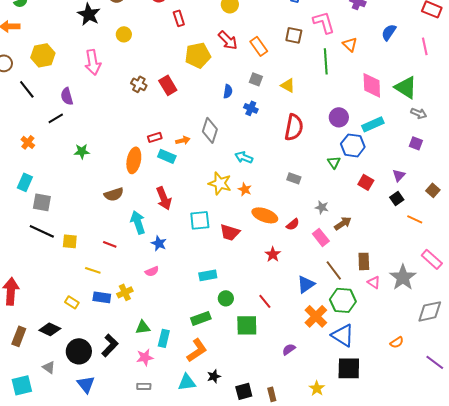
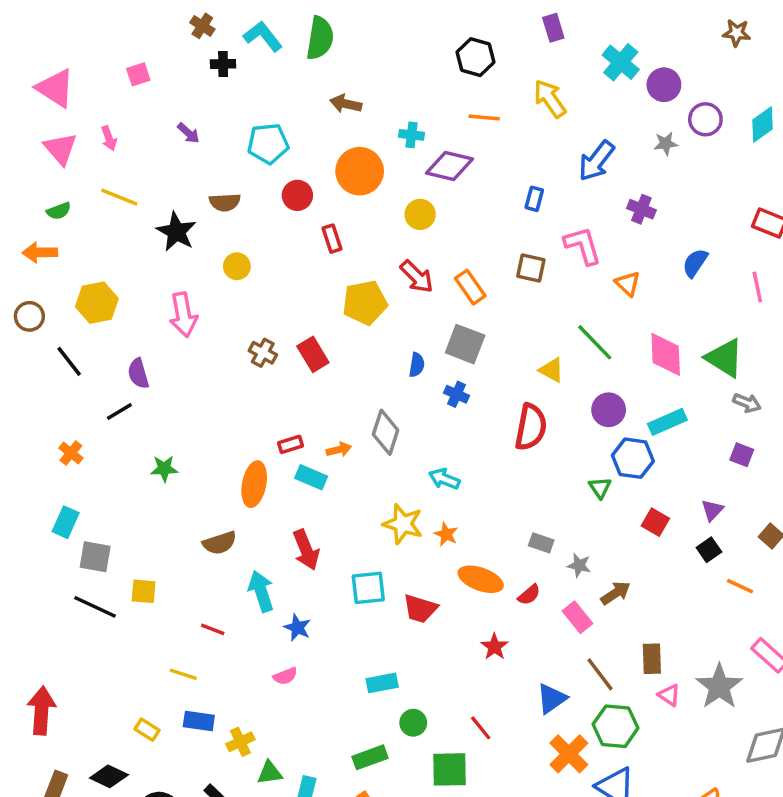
green line: (326, 61) -> (595, 342), moved, turned -40
gray square: (256, 79) -> (465, 344), size x1.6
yellow triangle: (288, 85) -> (552, 370), moved
gray rectangle: (294, 178) -> (541, 543), moved
yellow square: (70, 241) -> (144, 591), moved
yellow cross: (125, 292) -> (240, 742), moved

